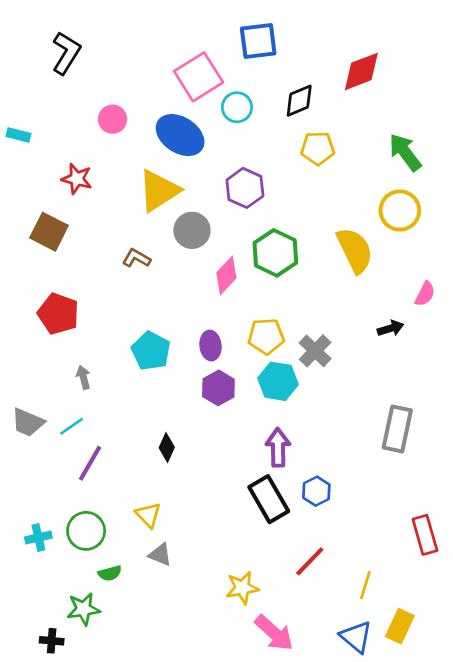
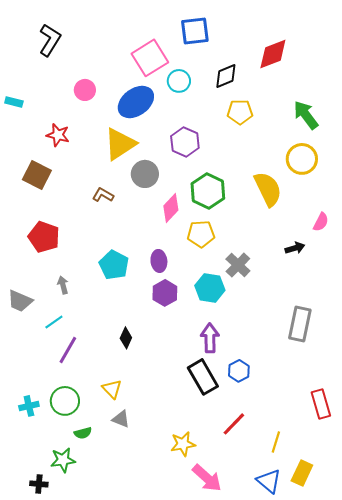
blue ellipse: (180, 135) -> (136, 102), turned -69
yellow pentagon: (266, 336) -> (201, 234), moved
gray trapezoid: (28, 422) -> (20, 301), moved

